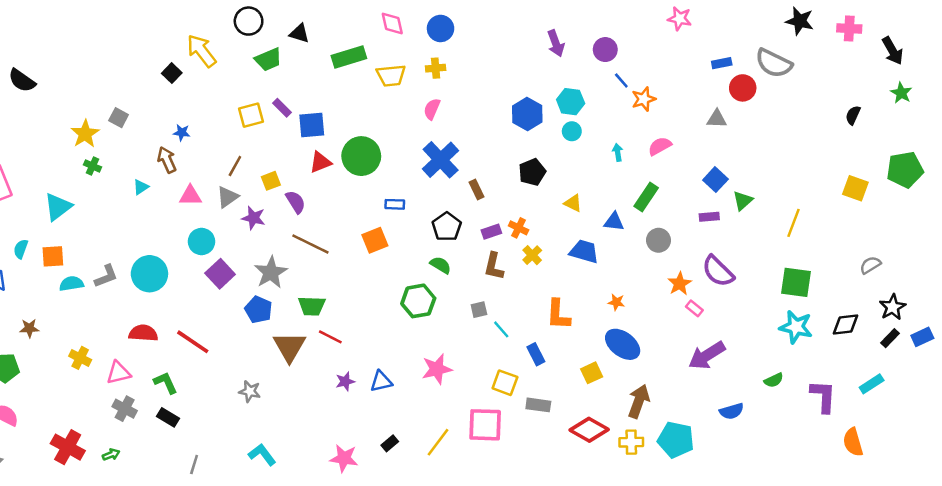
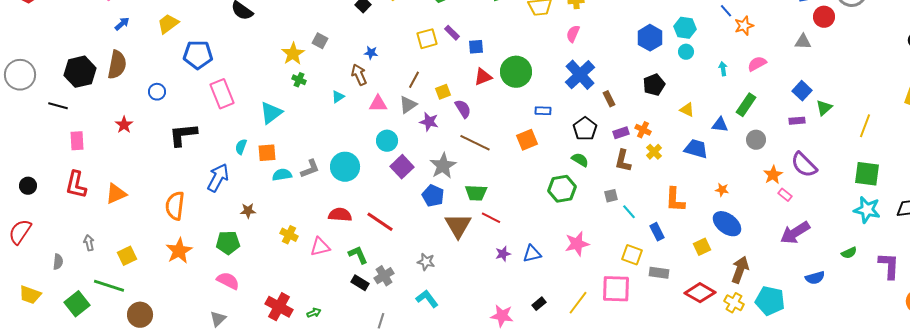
blue square: (312, 125) -> (476, 47), size x0.7
gray cross: (125, 409) -> (384, 276), moved, turned 30
yellow cross: (631, 442) -> (734, 303), turned 30
cyan L-shape: (262, 455) -> (427, 299), moved

